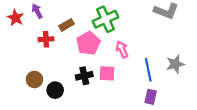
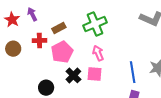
pink pentagon: (88, 43) -> (62, 52), moved
pink arrow: (122, 49) -> (98, 53), moved
black cross: (84, 76) -> (73, 75), turned -35
brown circle: (34, 79) -> (13, 49), moved

